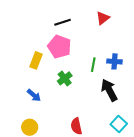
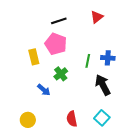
yellow rectangle: (36, 60) -> (34, 57), turned -35
blue arrow: (34, 95) -> (44, 90), moved
cyan square: (119, 124) -> (102, 118), moved

